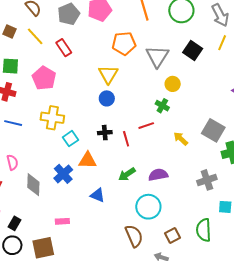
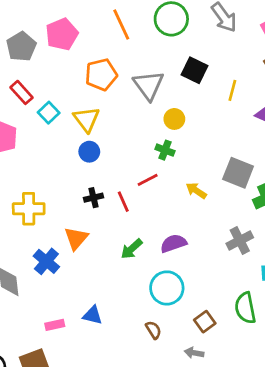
yellow line: (222, 43) -> (232, 90), moved
yellow cross: (52, 118) -> (29, 209), moved
cyan square: (71, 139) -> (49, 113), moved
orange triangle: (88, 160) -> (76, 238), turned -42
blue triangle: (98, 195) -> (93, 315), moved
brown semicircle: (134, 236) -> (153, 330), size x0.6

